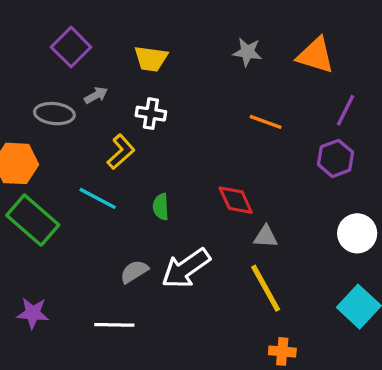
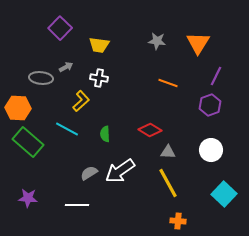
purple square: (71, 47) -> (60, 28), moved
orange triangle: (316, 55) -> (198, 43), turned 45
red diamond: (236, 200) -> (150, 130), turned -35
white circle: (357, 233) -> (211, 150), moved

